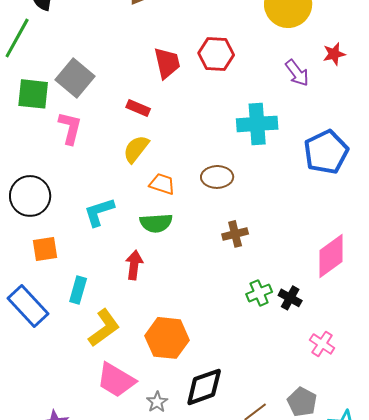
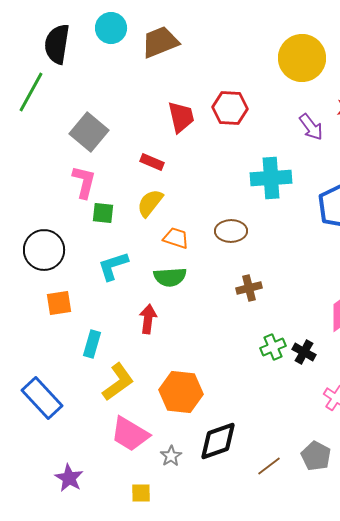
green square: (33, 94) -> (103, 213), moved, size x0.7
blue rectangle: (28, 306) -> (42, 398), moved

